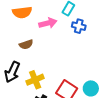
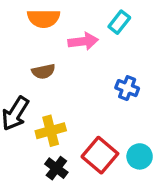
blue cross: (79, 26) -> (127, 88), moved

